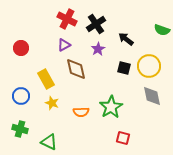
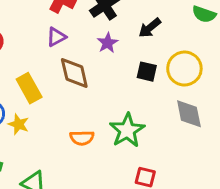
black arrow: (126, 39) -> (150, 28), turned -77
yellow star: (52, 103) -> (19, 124), moved

